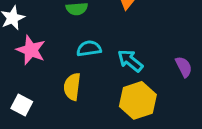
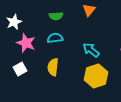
cyan semicircle: (89, 48) -> (55, 38), moved
white square: (22, 105) -> (20, 69), moved, turned 32

